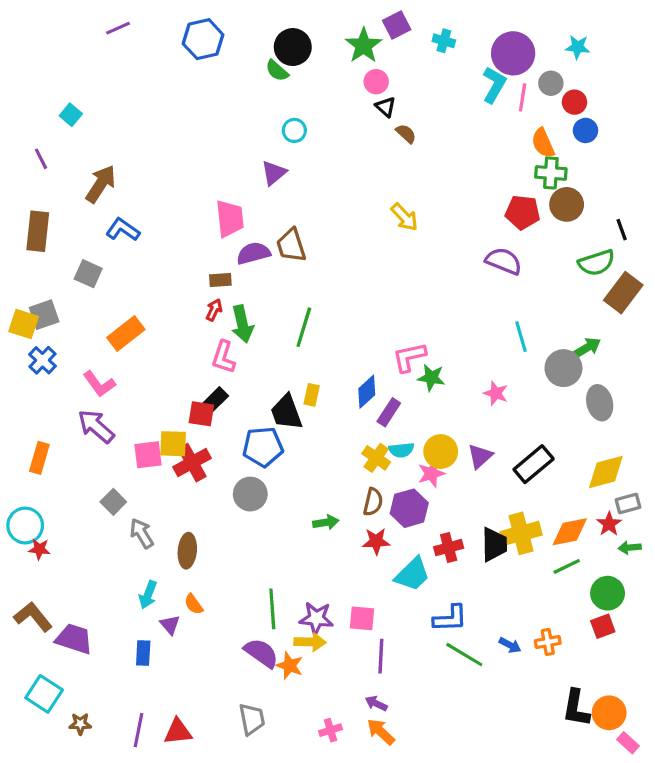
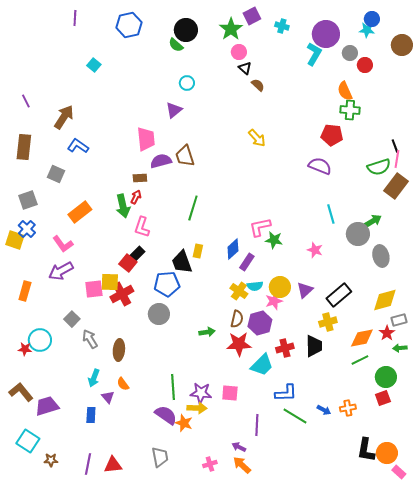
purple line: (118, 28) -> (75, 18), turned -63
pink line: (523, 97) -> (397, 159), moved
cyan square: (71, 115) -> (94, 65), moved
blue circle: (585, 130) -> (372, 19), moved
brown circle: (567, 204) -> (402, 45), moved
yellow square: (24, 324) -> (15, 240), moved
green arrow: (242, 324) -> (123, 206), moved
red square: (201, 414) -> (128, 263), turned 30
purple arrow: (96, 426) -> (61, 271), turned -70
cyan circle: (25, 526) -> (40, 340), moved
yellow cross: (521, 533) -> (328, 322), moved, size x0.7
red star: (376, 541) -> (239, 344), size x1.4
purple trapezoid: (74, 639) -> (47, 406), turned -35
purple line: (381, 656) -> (257, 425), moved

